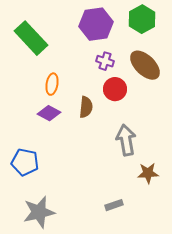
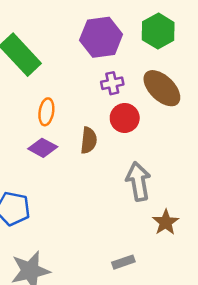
purple cross: (105, 61) -> (112, 83), turned -30
brown star: (148, 173) -> (166, 222), turned -30

